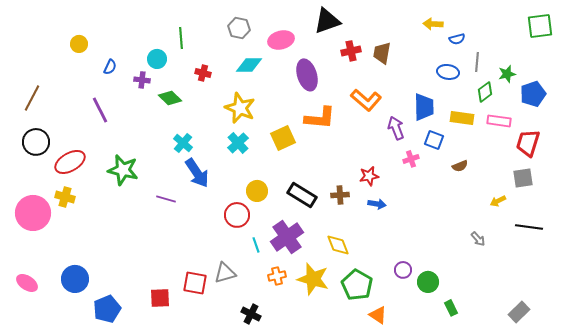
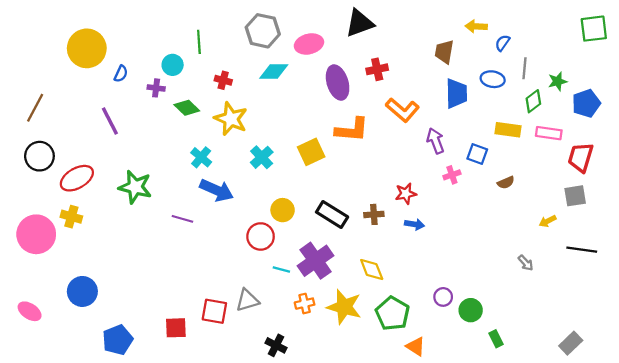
gray hexagon: (239, 28) -> (263, 31), size x1.4
blue semicircle: (457, 39) -> (503, 43), turned 140
yellow circle: (79, 44) -> (87, 48), size x2.0
red cross: (351, 51) -> (377, 69), moved
brown trapezoid: (382, 53) -> (444, 52), moved
blue trapezoid: (424, 107) -> (456, 93), moved
yellow star: (240, 108) -> (231, 119), moved
blue arrow: (197, 173) -> (217, 190), turned -32
cyan line: (256, 245) -> (281, 269), turned -56
blue circle: (75, 279) -> (82, 291), moved

